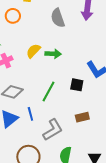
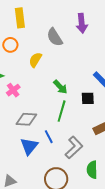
yellow semicircle: (33, 51) -> (35, 60), moved
green arrow: (53, 54) -> (60, 87), moved, turned 56

